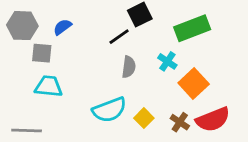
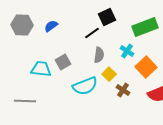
gray square: (42, 53) -> (63, 62), moved, turned -35
yellow square: (144, 118) -> (109, 74), moved
brown cross: (180, 122) -> (123, 90), moved

